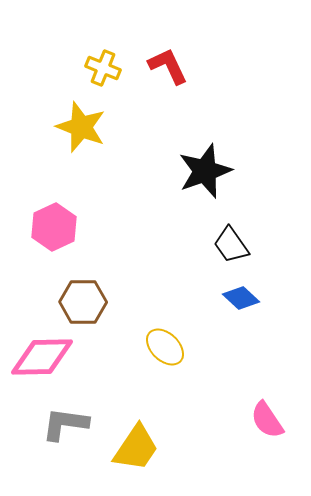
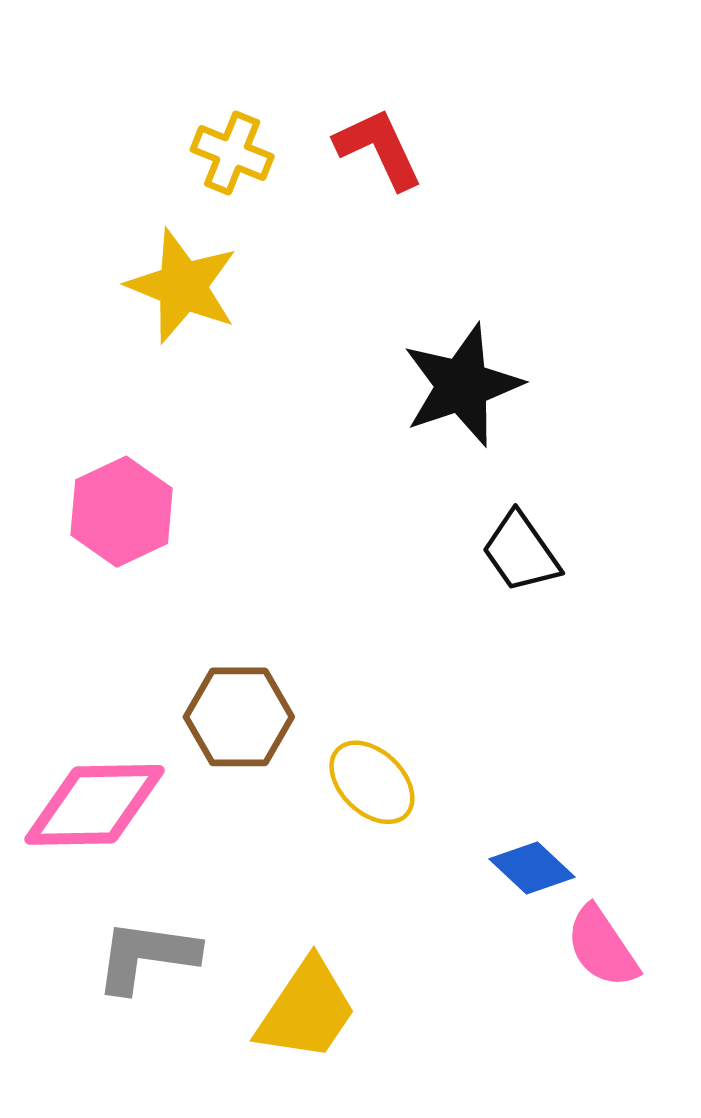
blue diamond: (241, 298) -> (532, 868), moved
brown hexagon: (83, 302) -> (239, 717), moved

